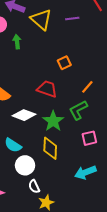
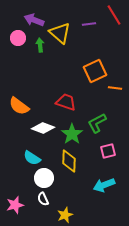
purple line: (72, 19) -> (89, 24), moved
green arrow: (17, 42) -> (40, 45), moved
orange square: (64, 63) -> (95, 71), moved, size x1.6
orange line: (87, 87) -> (115, 88), moved, turned 56
white semicircle: (34, 186) -> (43, 199), moved

